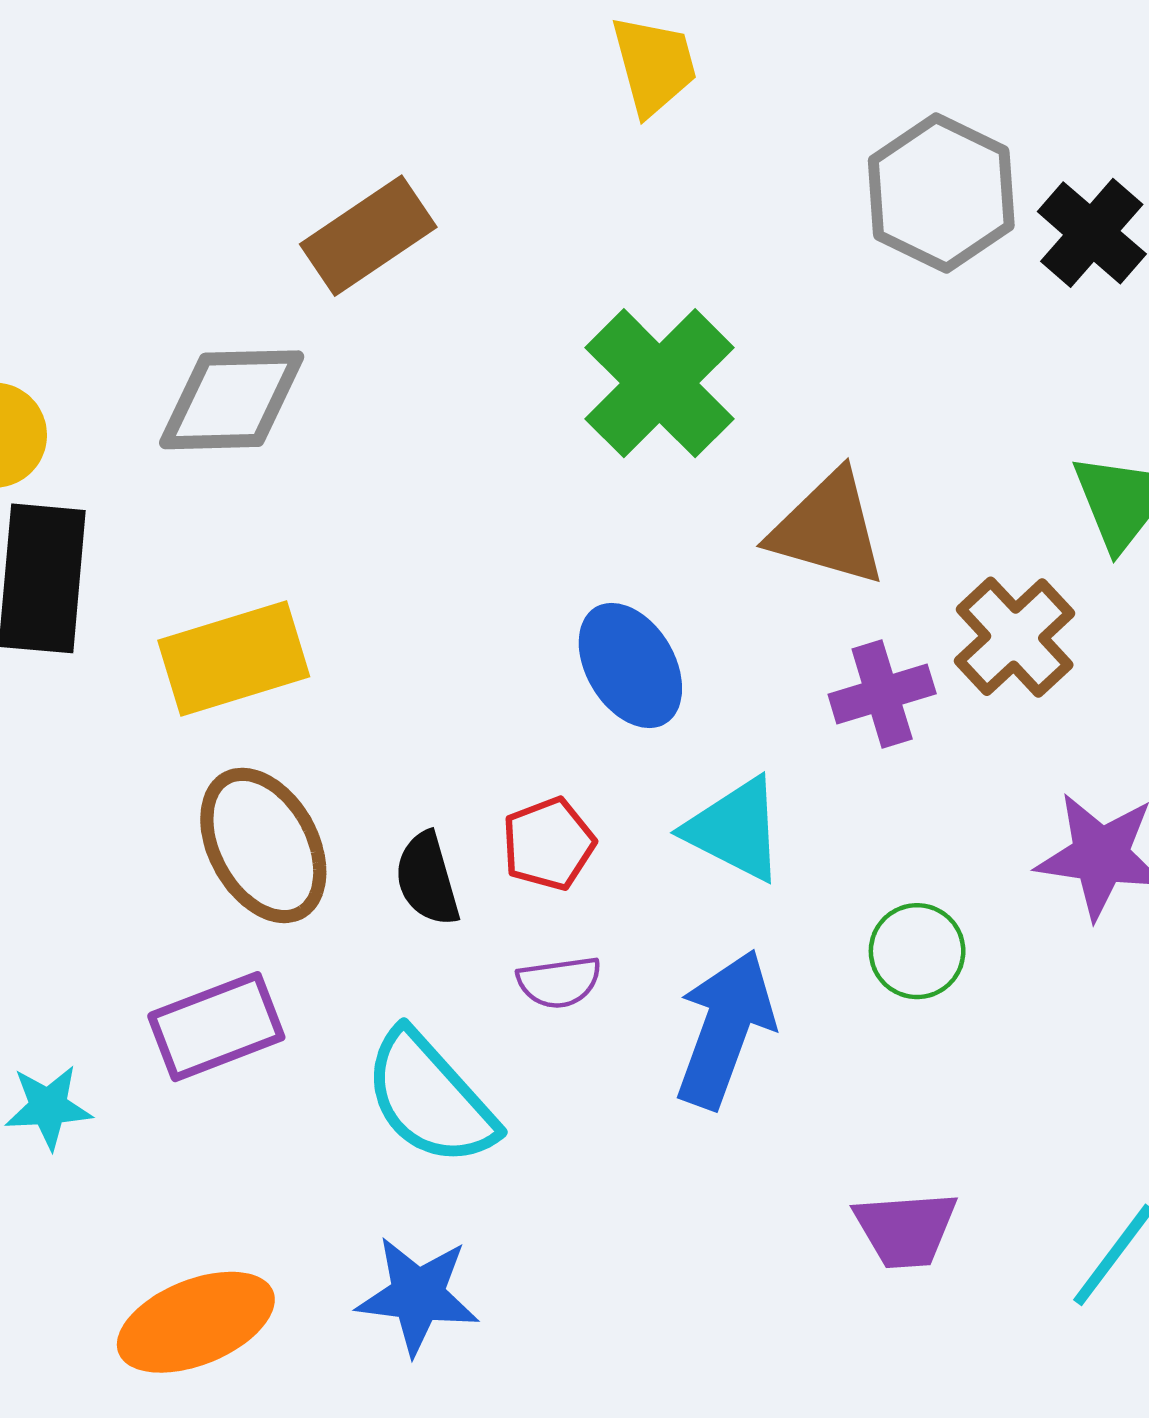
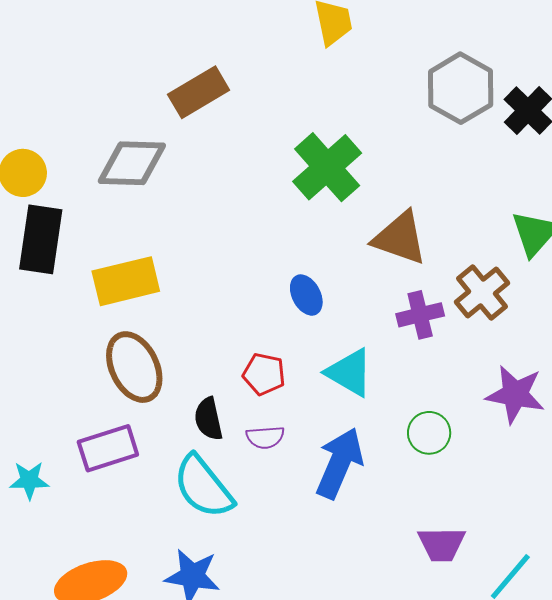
blue ellipse: (630, 665) -> (306, 295), size x0.7
red pentagon: (548, 844) -> (264, 374), turned 30
black semicircle: (427, 879) -> (208, 419), moved
purple trapezoid: (906, 1229) -> (442, 544), moved

